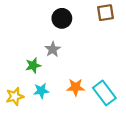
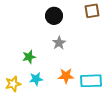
gray star: (53, 49) -> (59, 43), moved
cyan rectangle: (104, 93) -> (91, 81), turned -55

